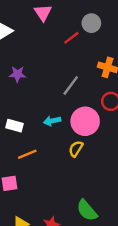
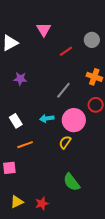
gray circle: (91, 23) -> (92, 40), moved
white rectangle: (15, 126) -> (16, 121), turned 40
green semicircle: (87, 210) -> (72, 182), moved

